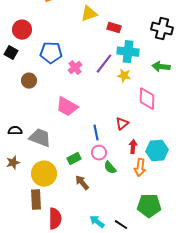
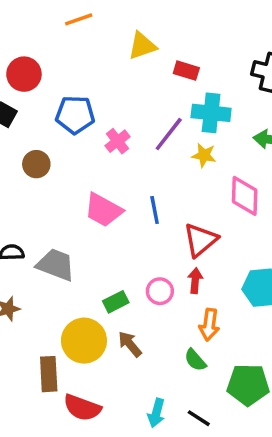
red triangle: (122, 124) -> (200, 240), size x1.5
blue line: (96, 133) -> (155, 210), moved
red arrow: (133, 147) -> (195, 281), moved
green semicircle: (110, 168) -> (195, 360), moved
orange arrow: (140, 168) -> (209, 325), moved
yellow circle: (44, 174) -> (84, 341), moved
red semicircle: (55, 219) -> (82, 408), turned 110
cyan arrow: (97, 222) -> (156, 413), turned -112

